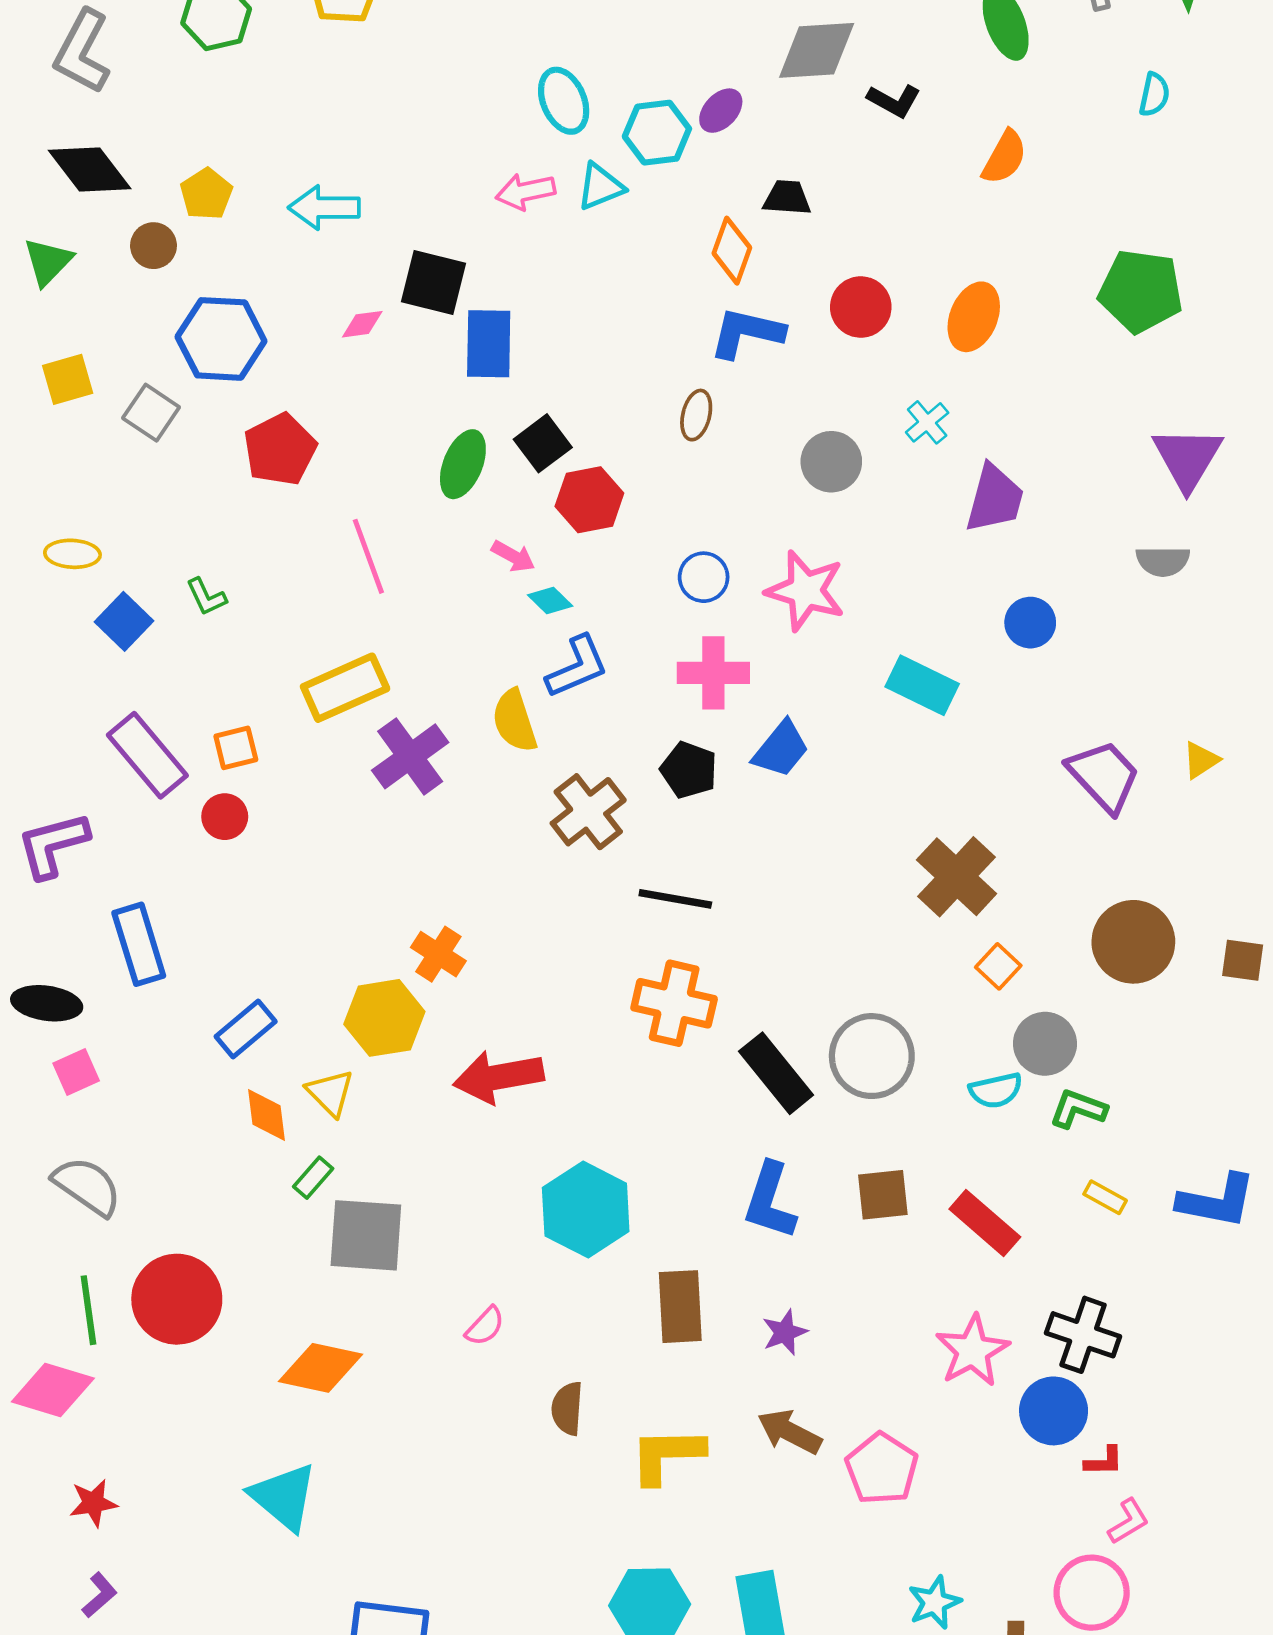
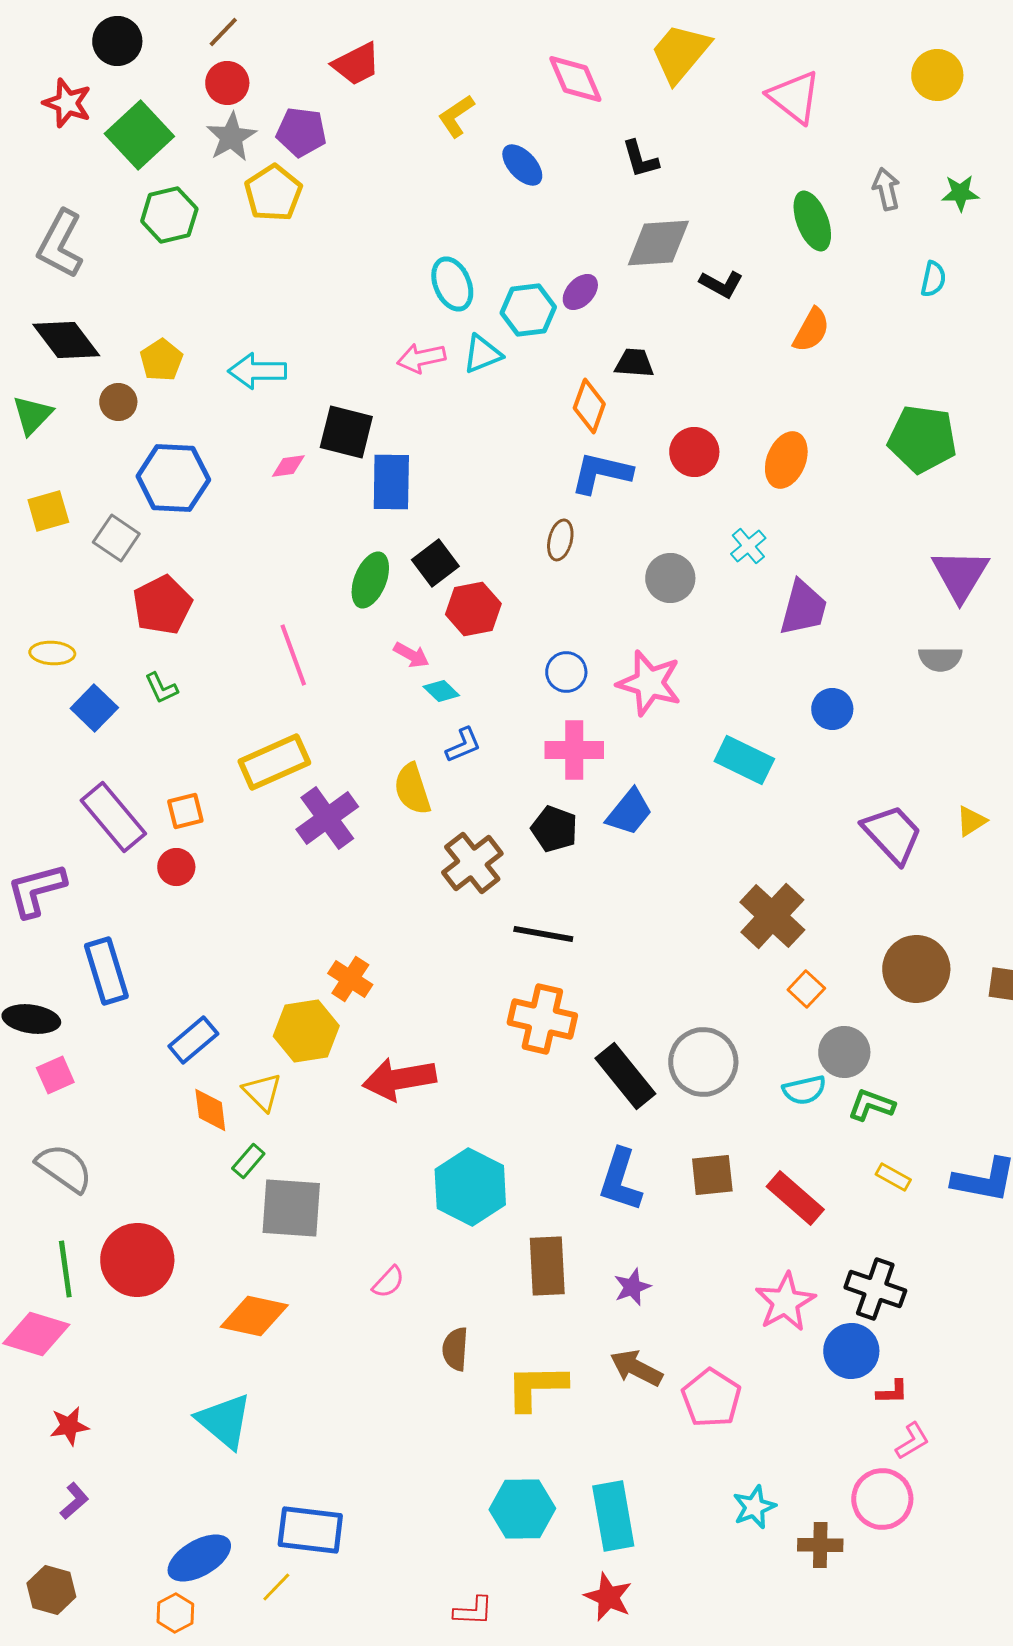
red pentagon: (280, 449) -> (162, 605), moved
blue L-shape: (577, 667) -> (463, 745), size x0.7

